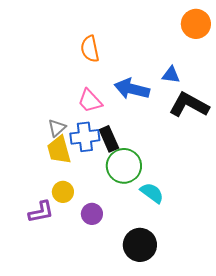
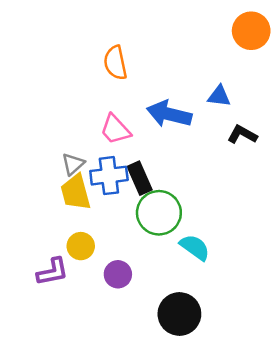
black L-shape: (189, 105) -> (242, 135), size x0.6

